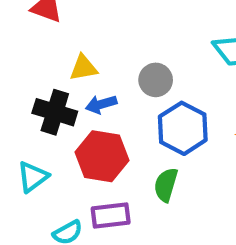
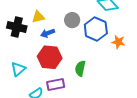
black cross: (55, 112) -> (17, 27), moved
blue hexagon: (183, 128) -> (96, 29), moved

